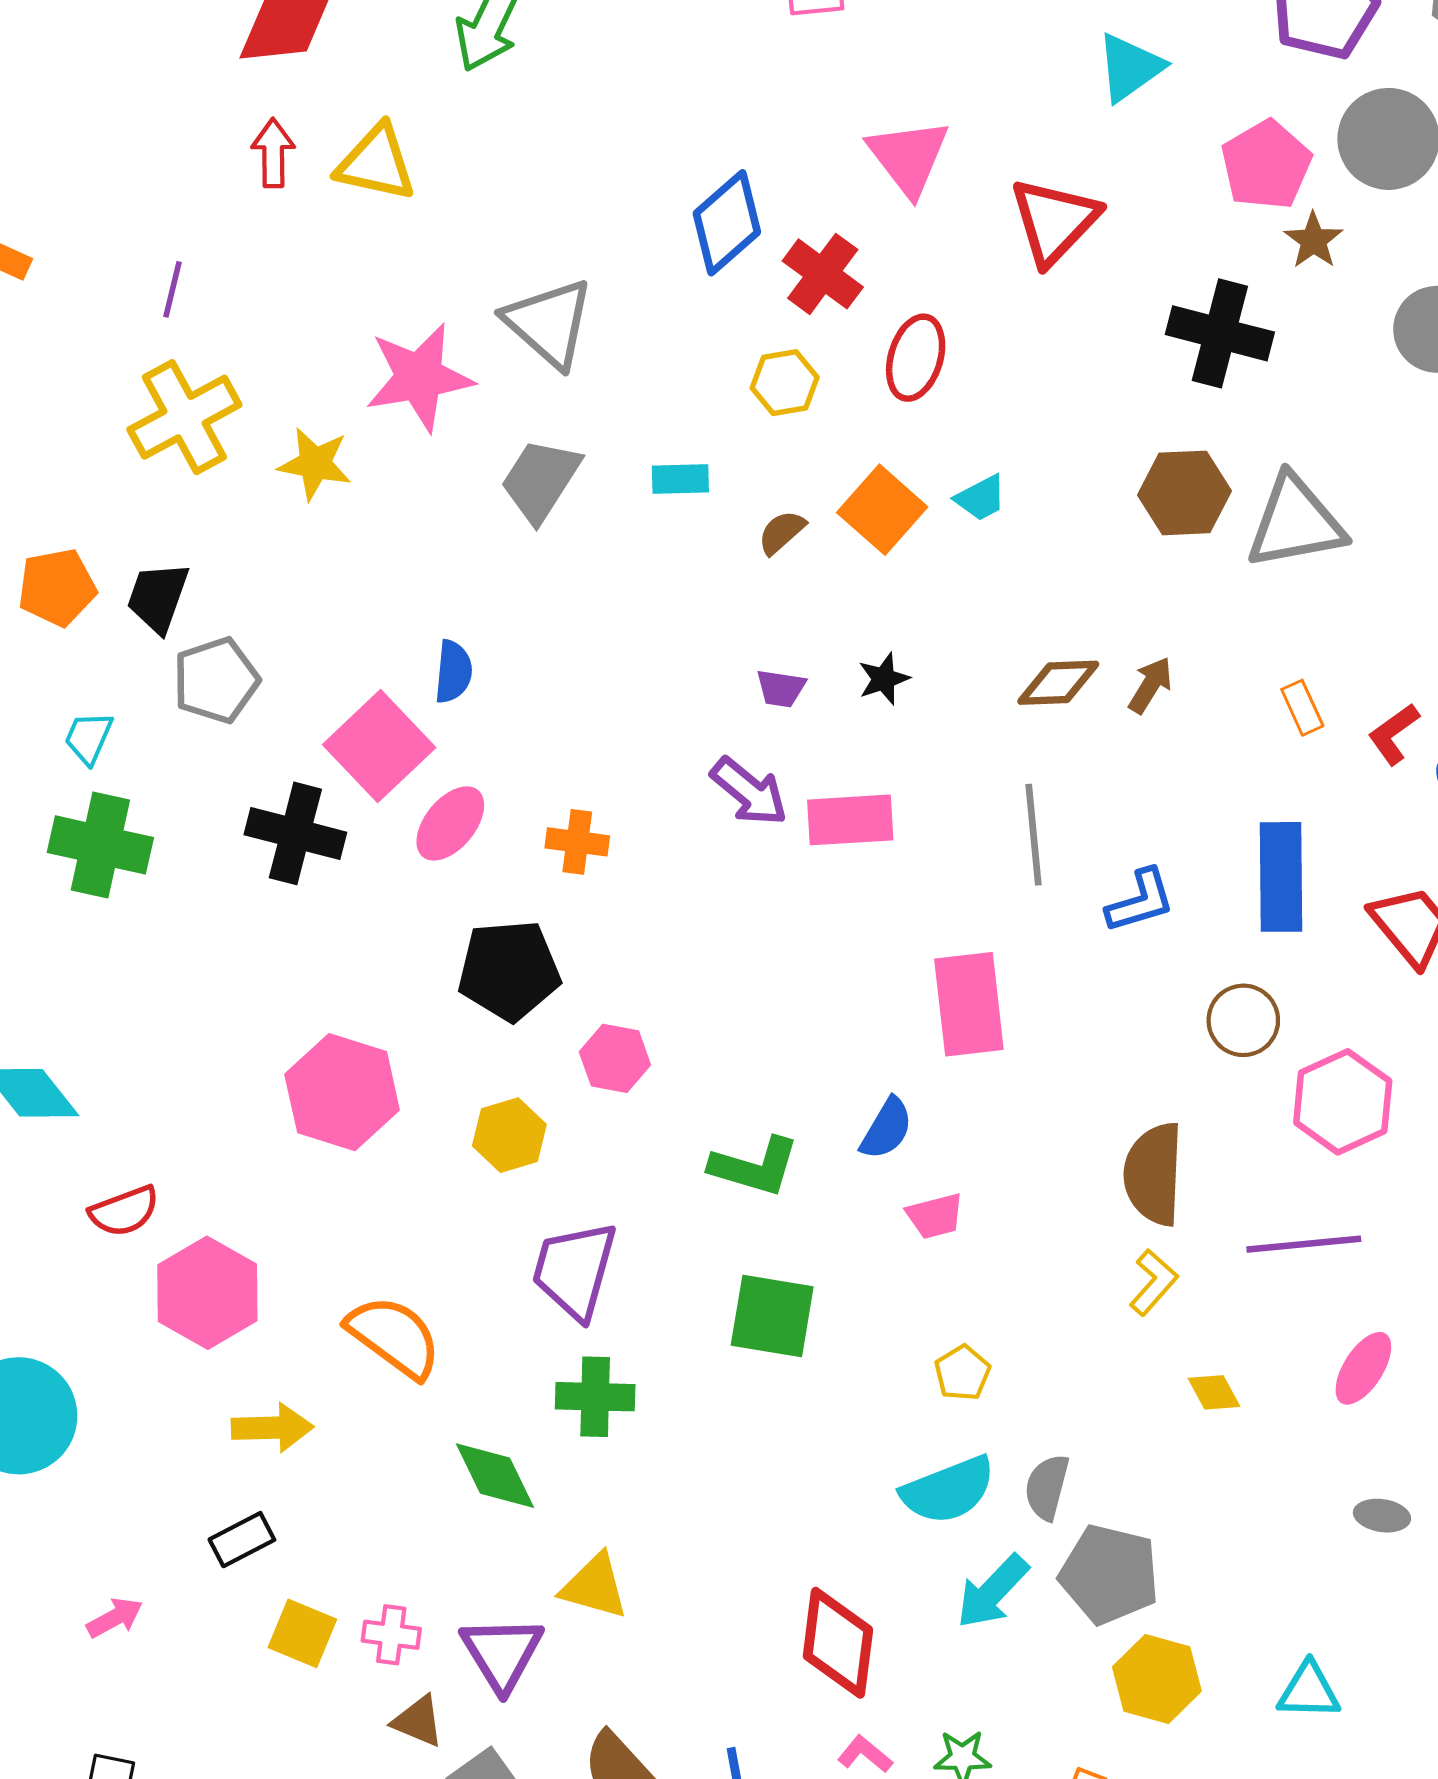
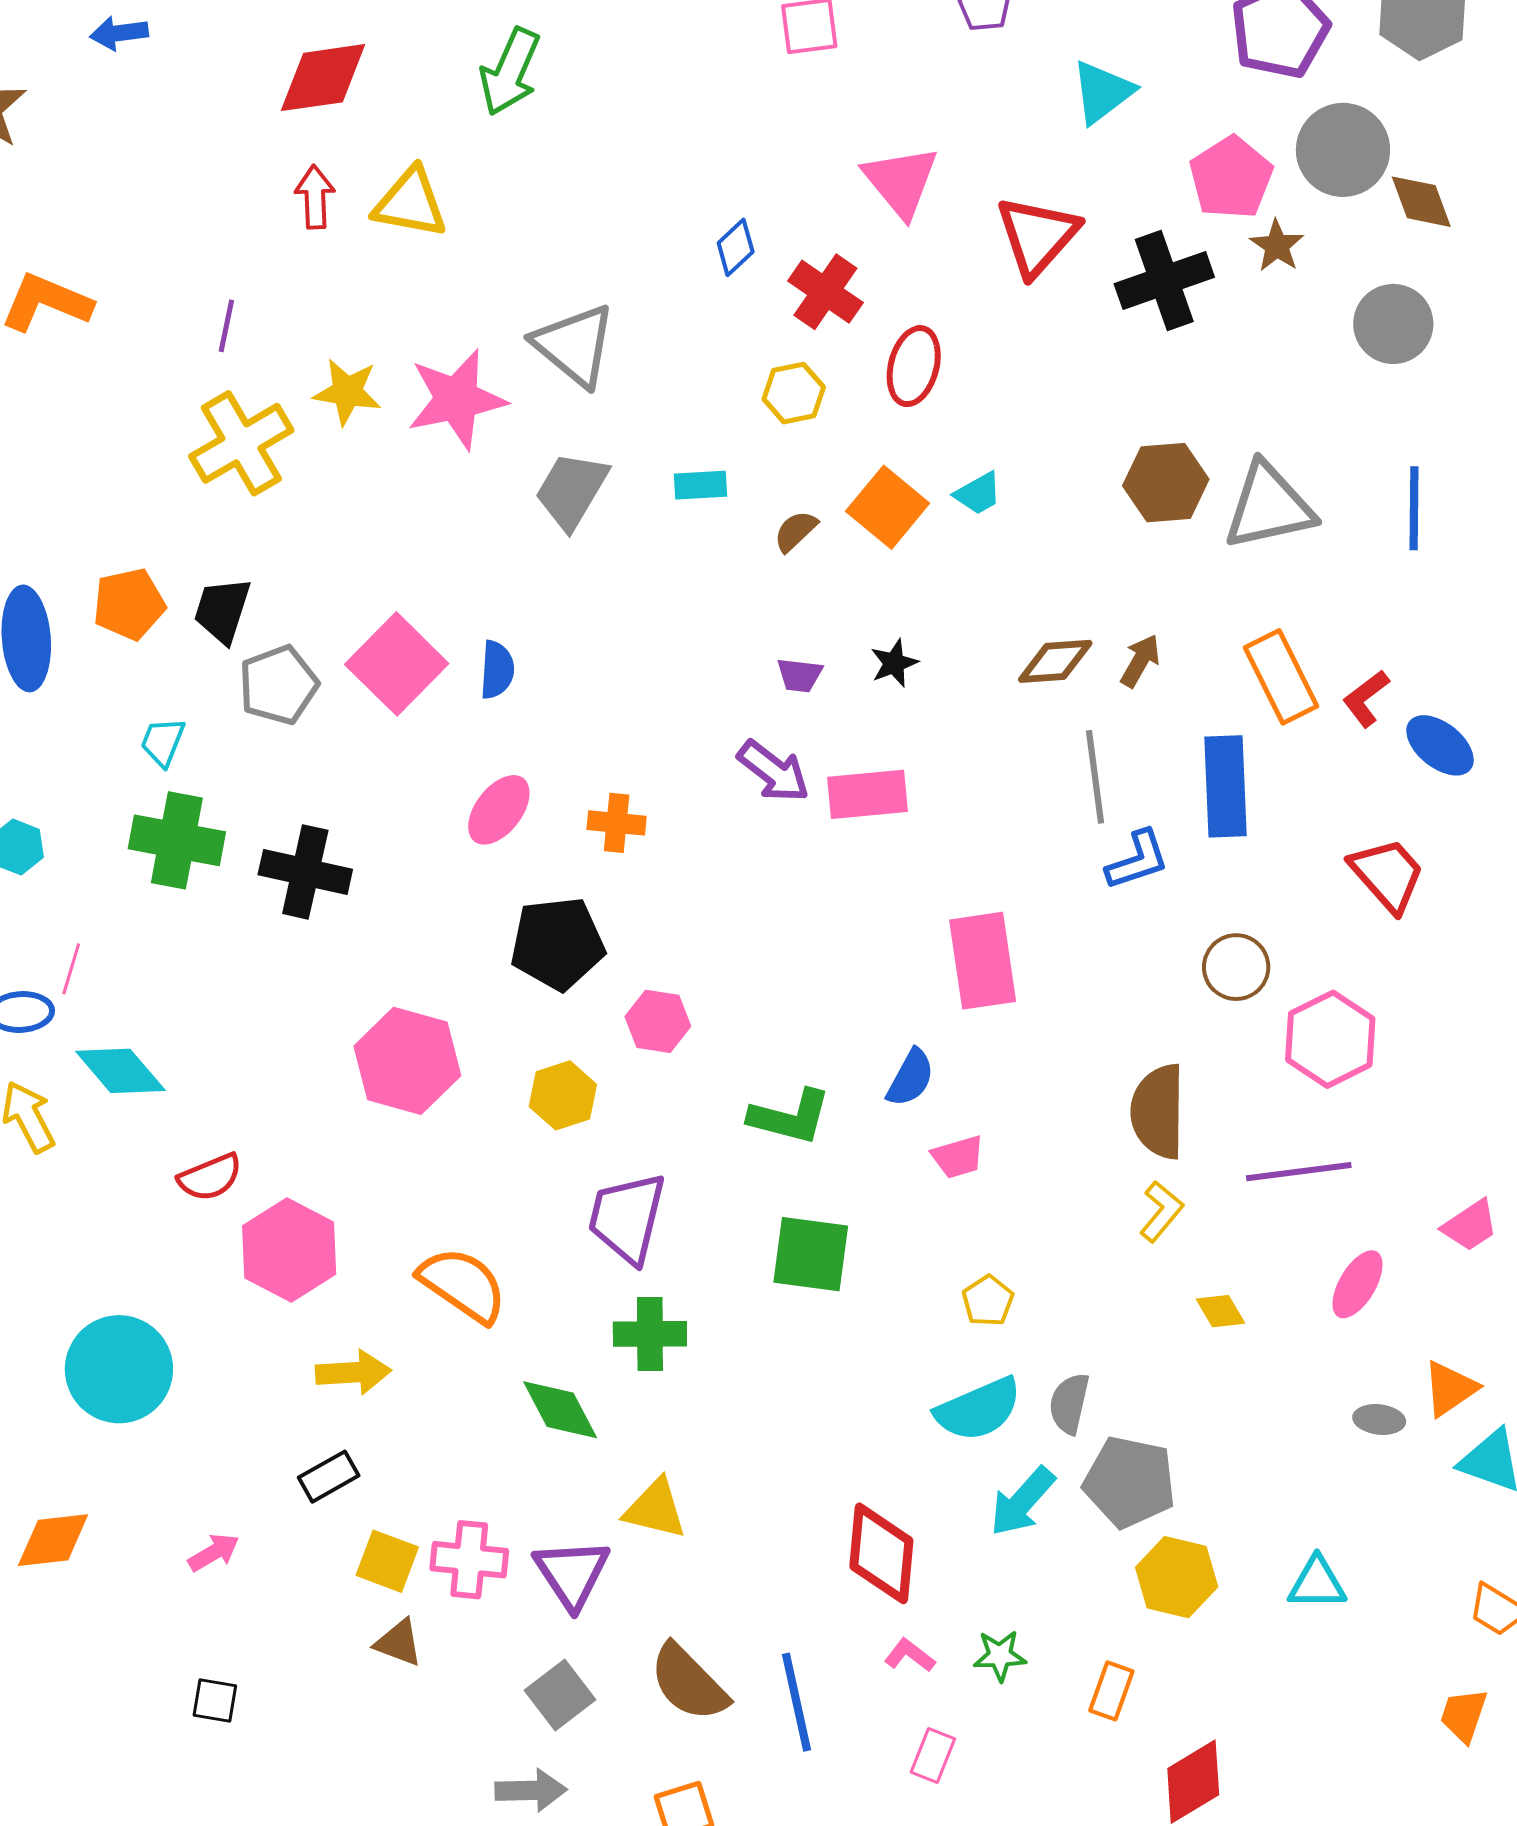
blue diamond: (727, 223) -> (736, 247), size x0.6
black cross: (1220, 333) -> (1164, 280), moved, turned -32
yellow star: (315, 464) -> (347, 392), moved
orange rectangle: (1302, 708) -> (1281, 677), size x1.8
pink square: (379, 746) -> (397, 664), moved
black cross: (295, 833) -> (305, 872), moved
gray line: (1034, 835) -> (1095, 777), moved
blue rectangle: (1281, 877) -> (1226, 786), moved
pink cross: (391, 1635) -> (469, 1560), size x1.4
brown triangle: (418, 1721) -> (399, 1643), moved

